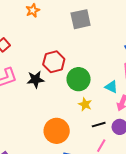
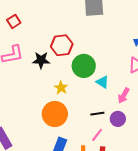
cyan triangle: (111, 87) -> (102, 82), moved
yellow star: (85, 104) -> (61, 88), moved

